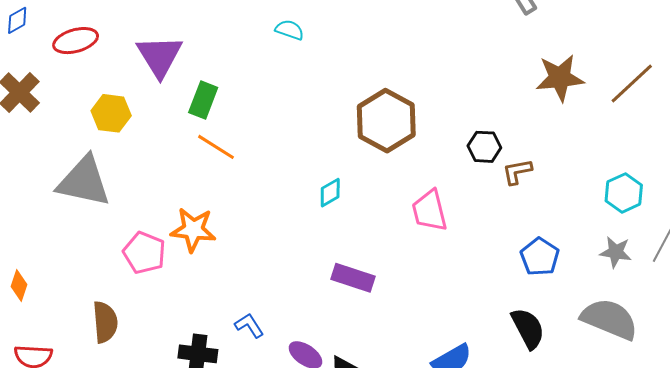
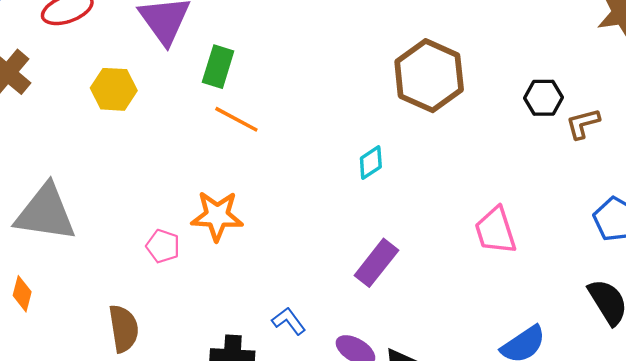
gray triangle: (84, 181) -> (45, 213), moved
pink trapezoid: (430, 211) -> (495, 231), moved
pink pentagon: (144, 253) -> (163, 246), size x0.7
purple rectangle: (353, 278) -> (376, 263), moved, turned -66

